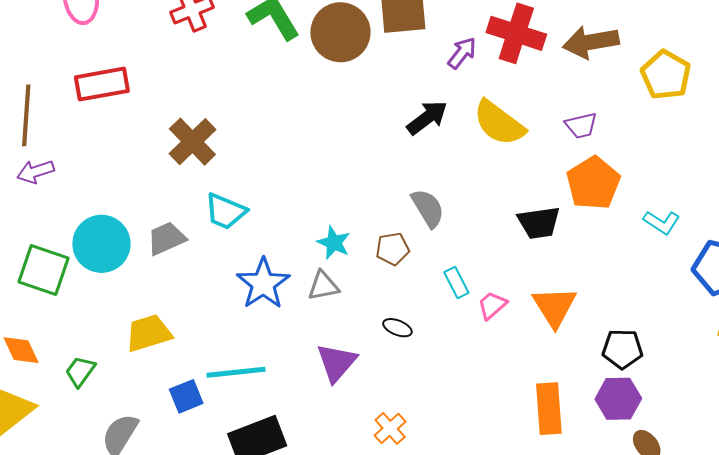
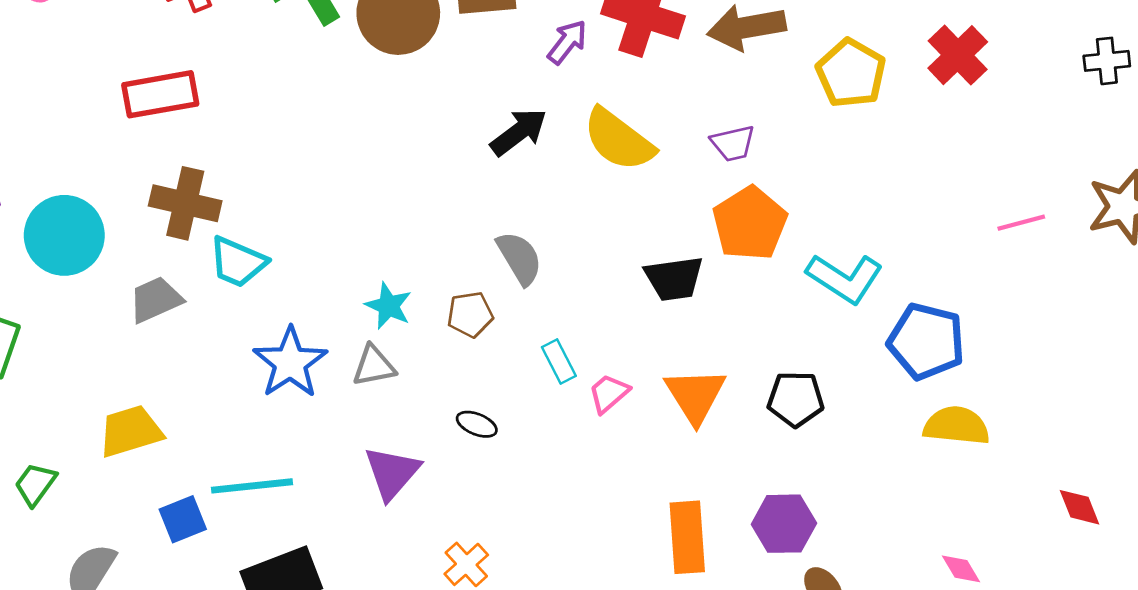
red rectangle: (102, 84) -> (160, 94), moved
brown cross: (192, 142) -> (185, 203), moved, turned -33
cyan L-shape: (662, 222) -> (845, 278), size x1.5
cyan circle: (101, 244) -> (64, 235), moved
black pentagon: (622, 349) -> (796, 399), moved

